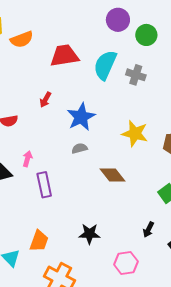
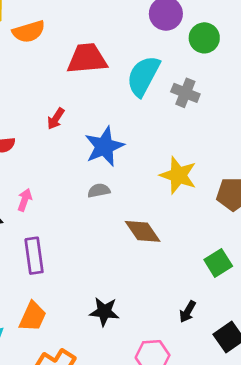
purple rectangle: (44, 185) -> (34, 256), moved

